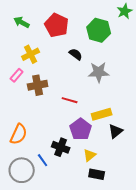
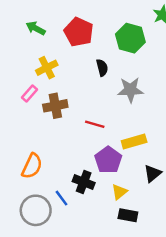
black semicircle: (76, 54) -> (102, 68), turned 40
black triangle: (116, 131) -> (153, 173), moved

